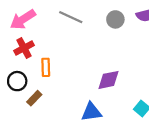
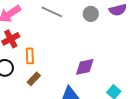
brown rectangle: (34, 98) -> (34, 79), moved

